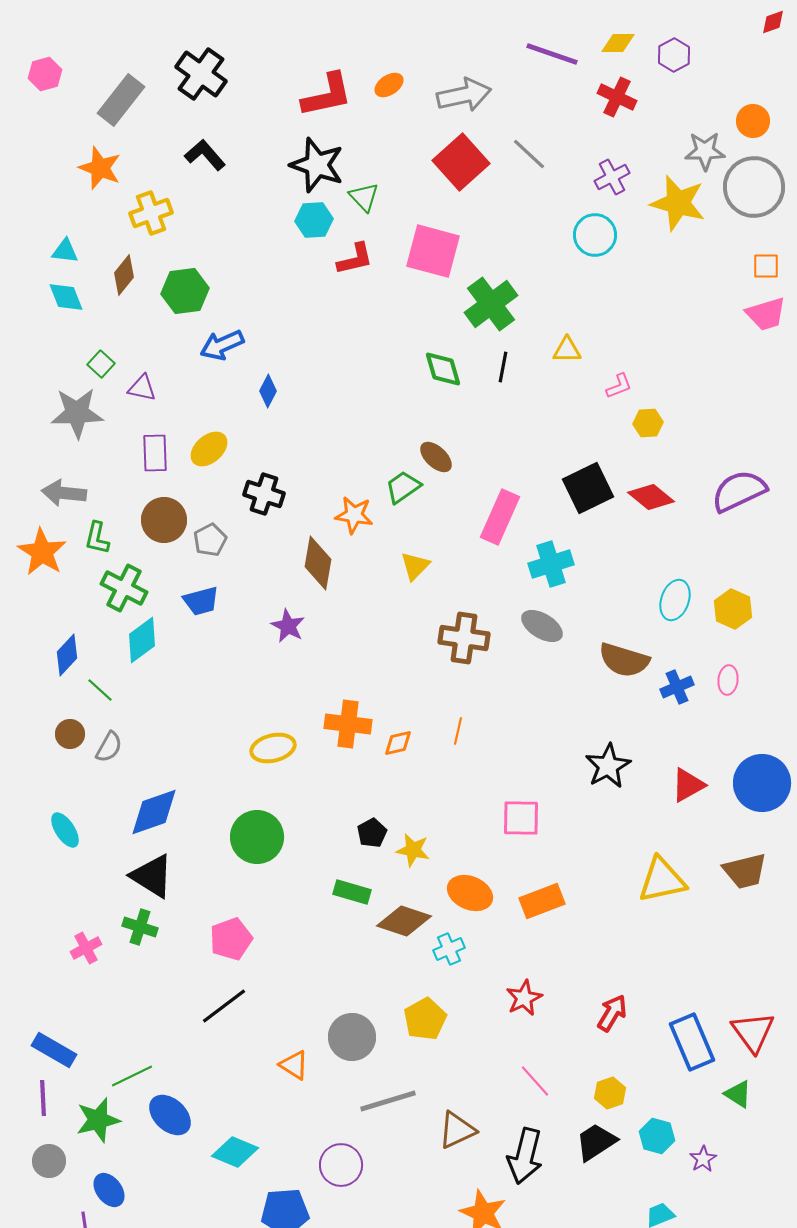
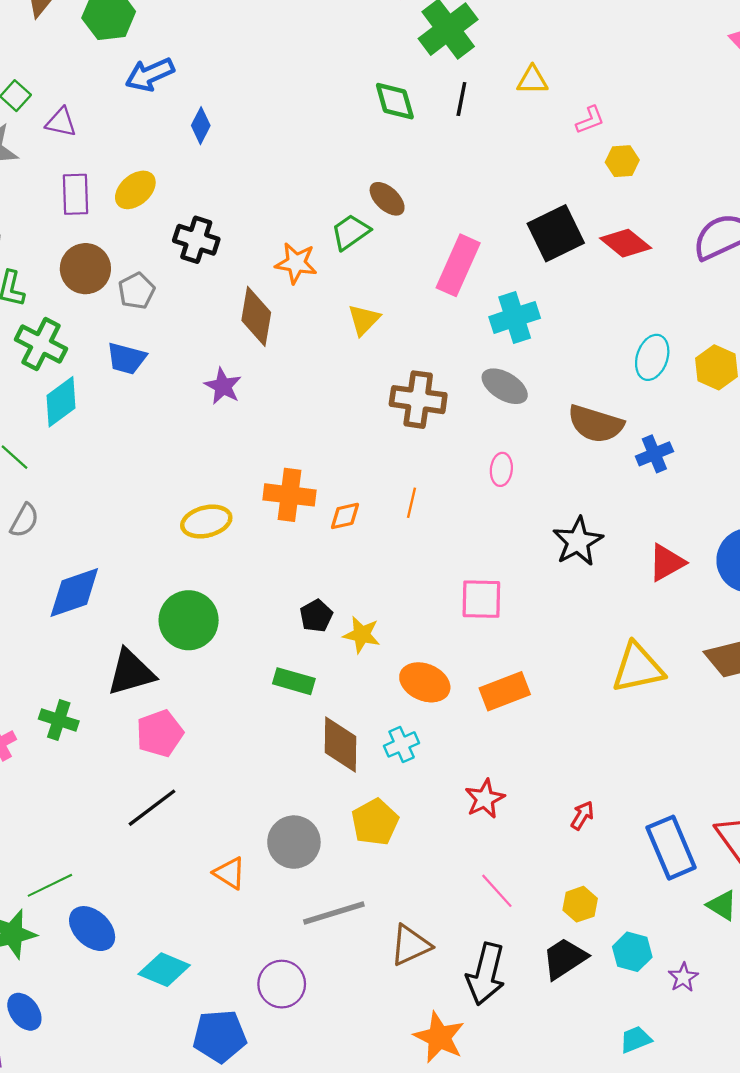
blue trapezoid: (201, 601) -> (126, 358), turned 30
pink ellipse: (728, 680) -> (501, 469), moved
black triangle: (152, 876) -> (131, 672), moved, turned -48
brown diamond: (404, 921) -> (341, 744), moved, turned 72
red arrow: (612, 1013) -> (582, 815), size x0.7

